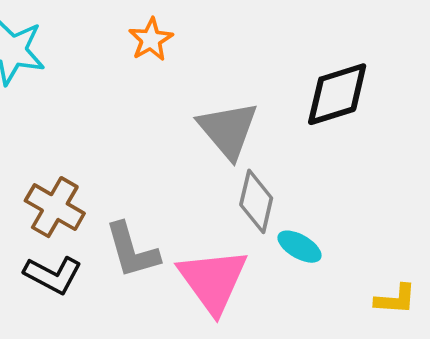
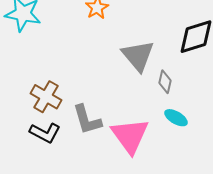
gray diamond: (256, 201) -> (165, 82), moved, size x0.7

